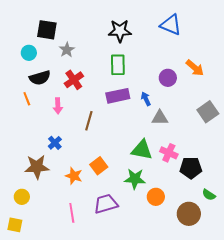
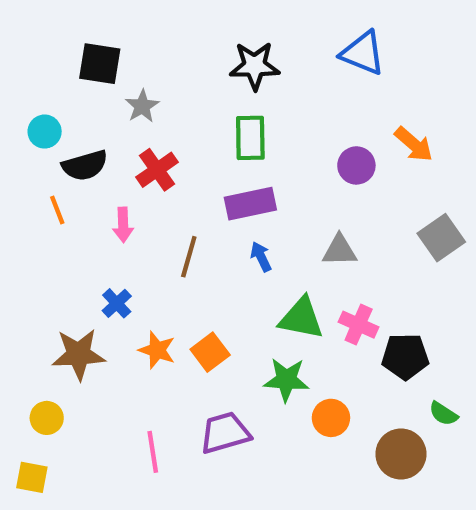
cyan circle: (29, 53) -> (45, 132), moved
blue arrow: (146, 99) -> (261, 257), moved
orange star: (74, 176) -> (157, 350), moved

